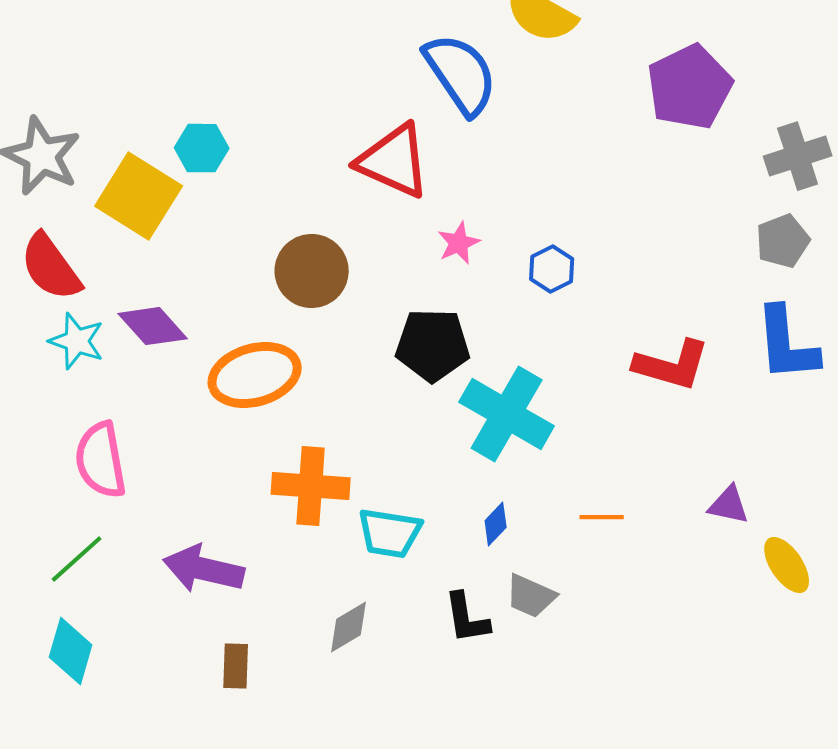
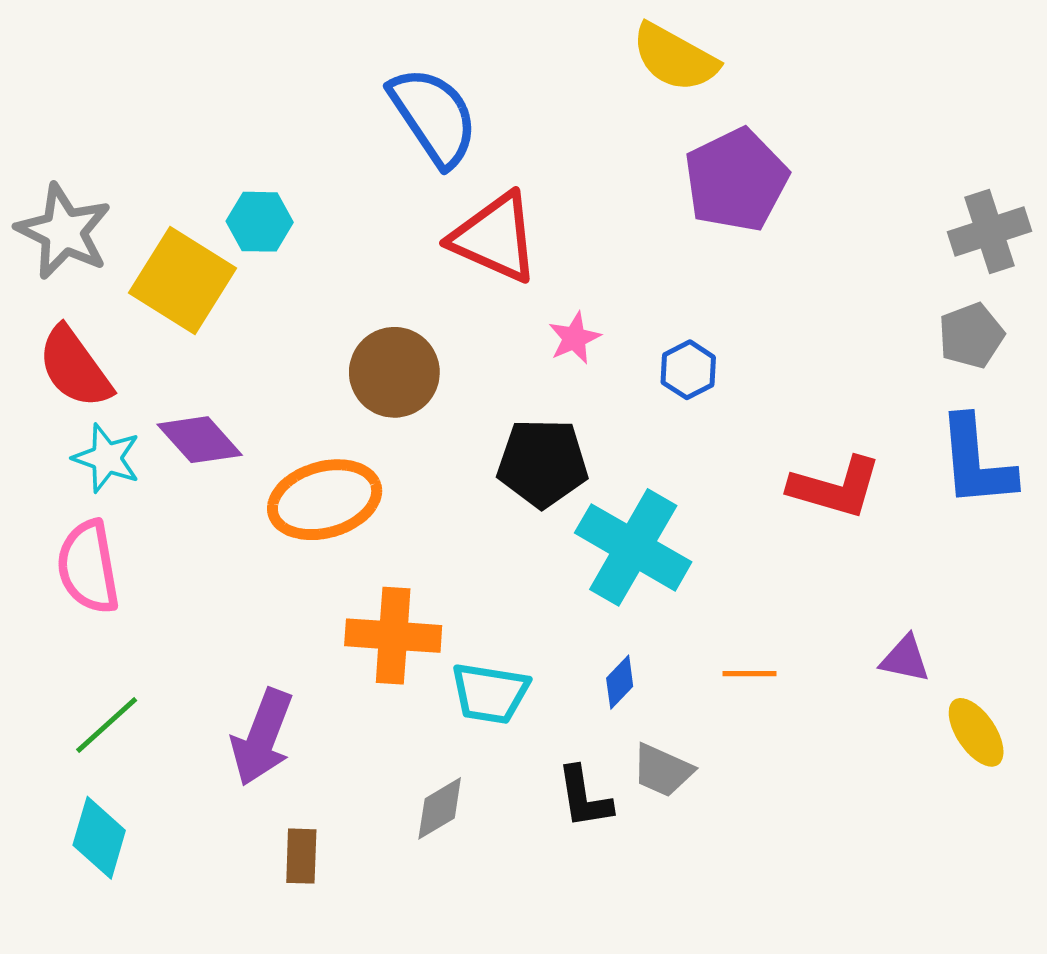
blue semicircle: (461, 74) -> (434, 116), moved
purple pentagon: (690, 87) -> (736, 180), moved
pink semicircle: (101, 460) -> (88, 567), moved
purple arrow: (204, 569) -> (262, 737), turned -82

